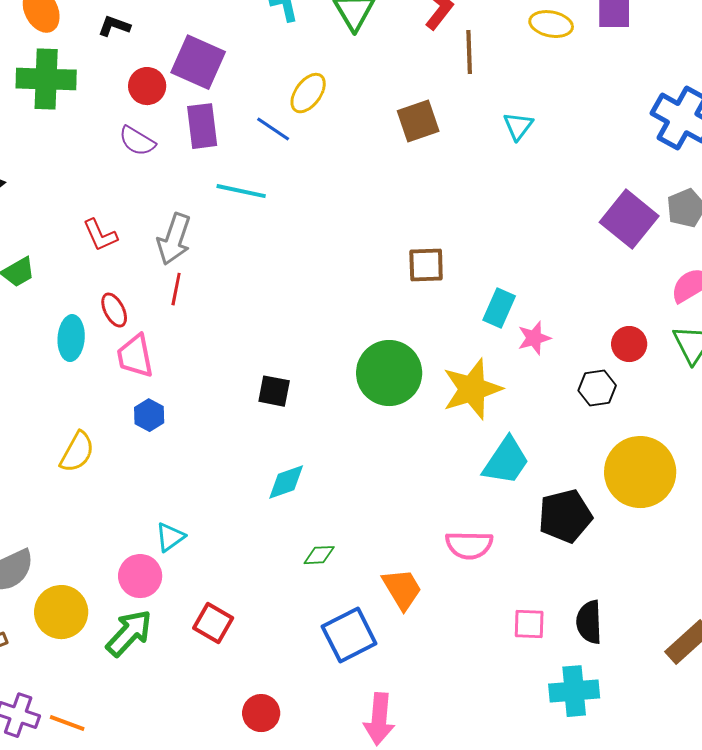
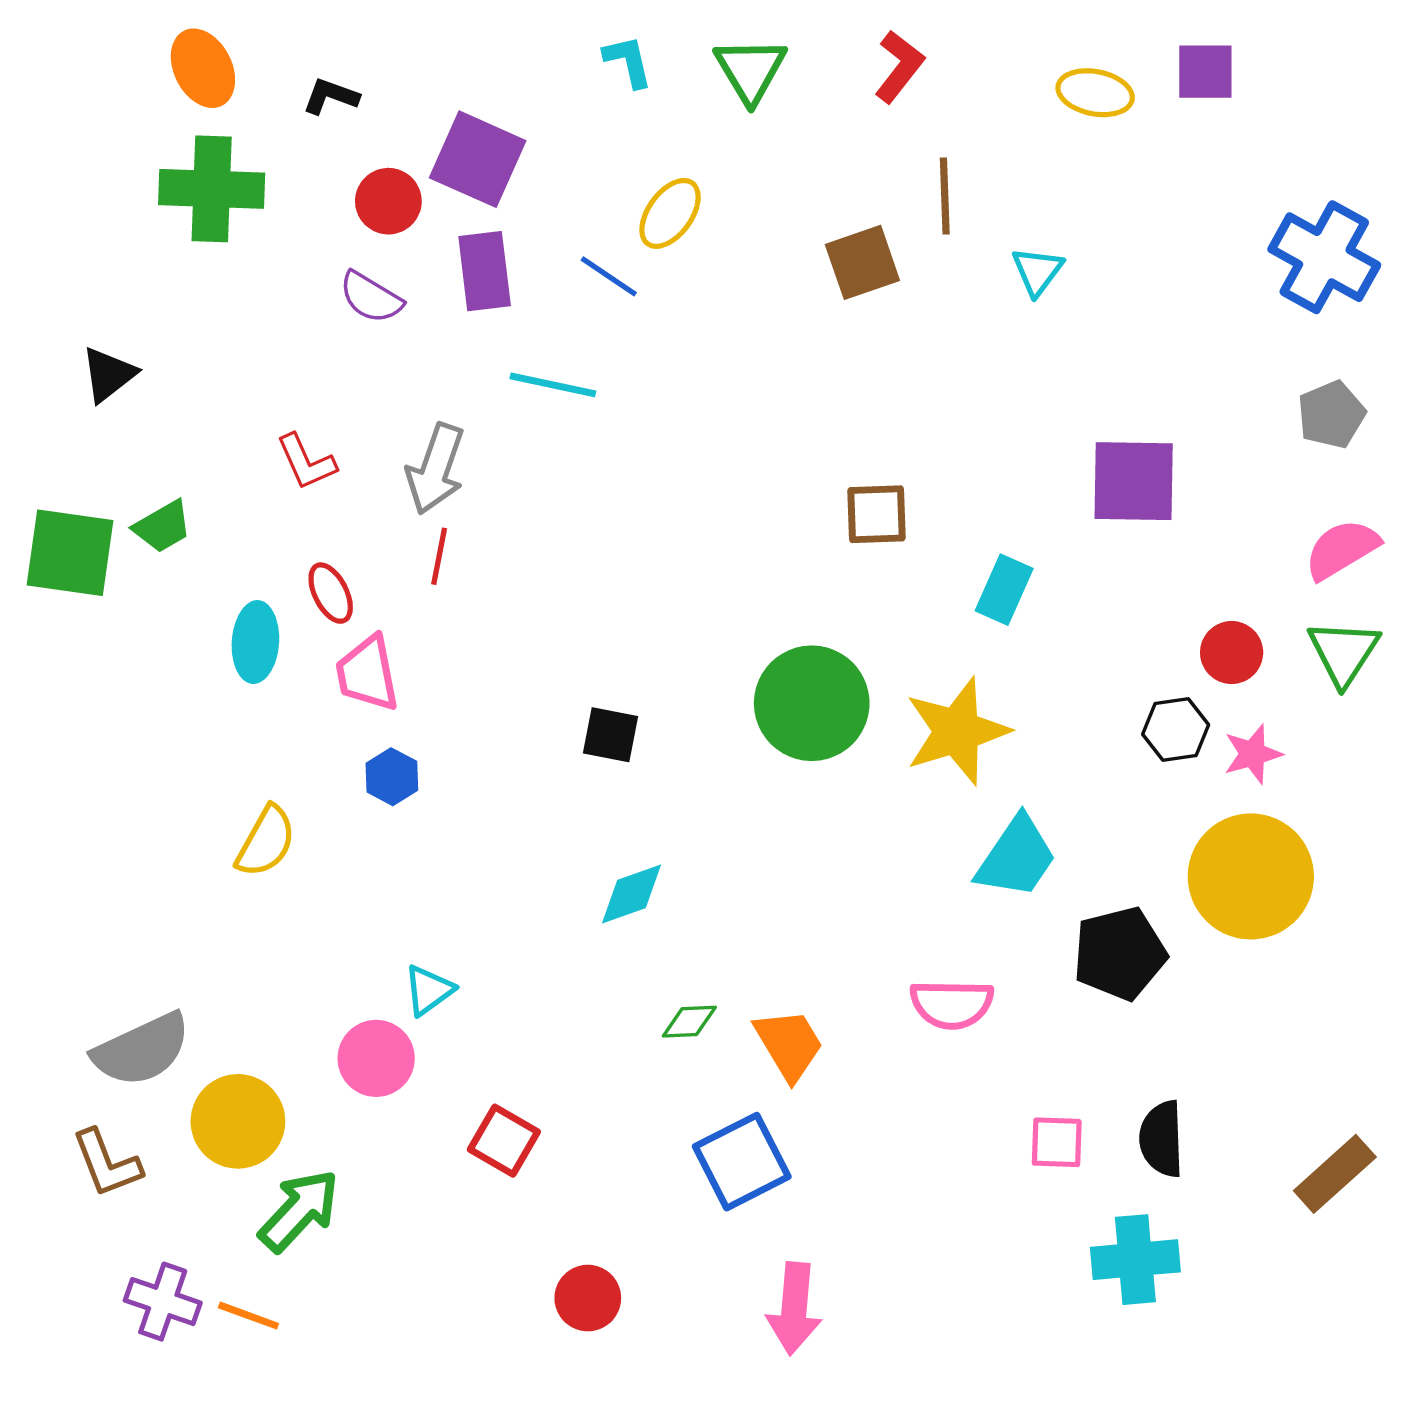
brown line: (469, 52) -> (945, 196), moved
purple square: (629, 219) -> (1134, 481), moved, turned -38
pink star: (534, 338) -> (1253, 754), moved
orange trapezoid: (402, 589) -> (789, 1044), moved
green arrow: (129, 633) -> (299, 1211), moved

